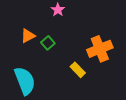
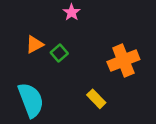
yellow rectangle: (78, 70) -> (96, 99), moved

